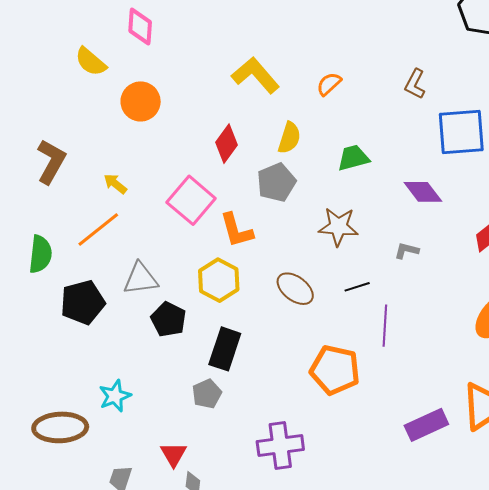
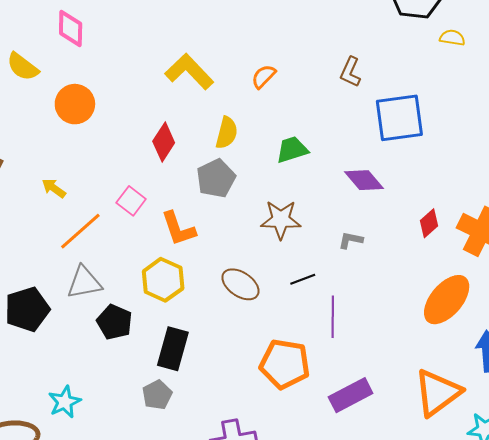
pink square: (191, 200) -> (131, 201), size x0.6
orange line: (98, 230) -> (80, 231), moved
purple rectangle: (426, 425) -> (351, 395), moved

